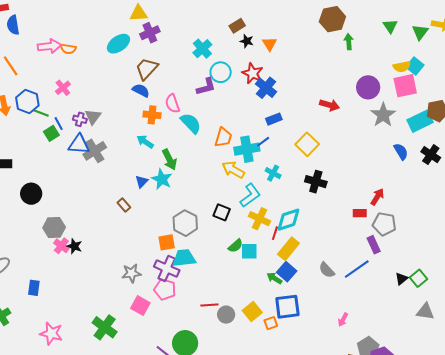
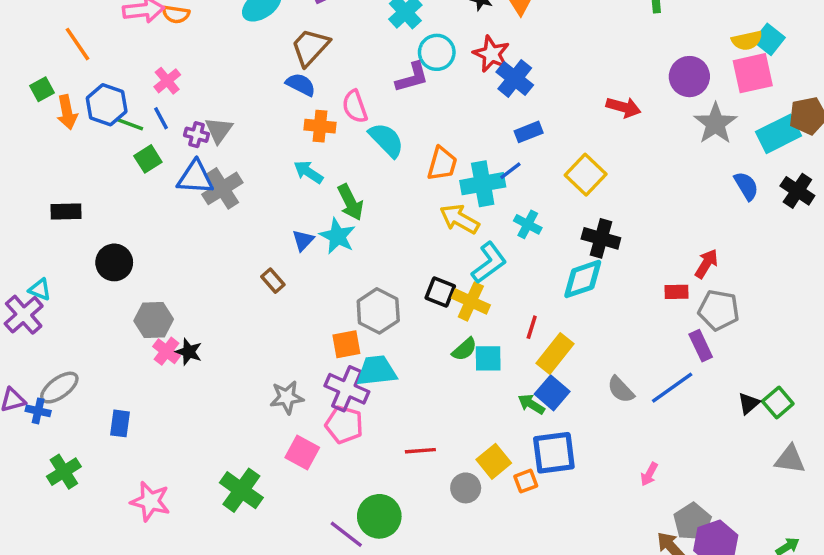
blue line: (59, 124) -> (161, 118), moved
yellow cross: (259, 219) -> (471, 301), moved
cyan diamond: (288, 220) -> (583, 279), moved
gray circle: (226, 315) -> (466, 488), moved

